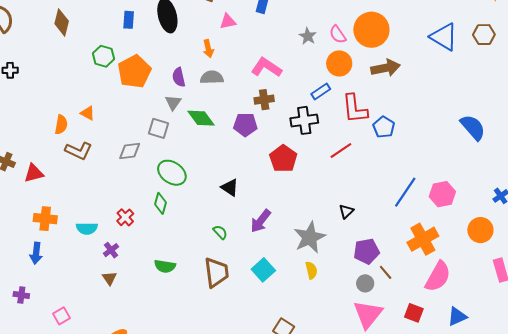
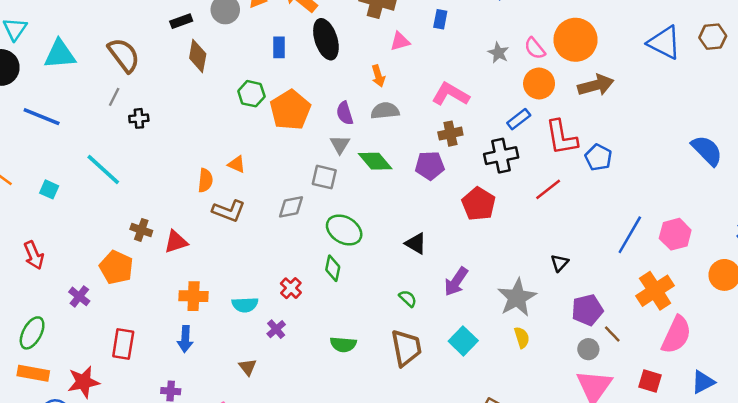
brown triangle: (110, 278) -> (248, 367), moved

